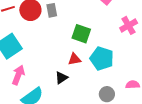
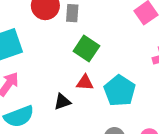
green square: (81, 34) -> (86, 49), moved

